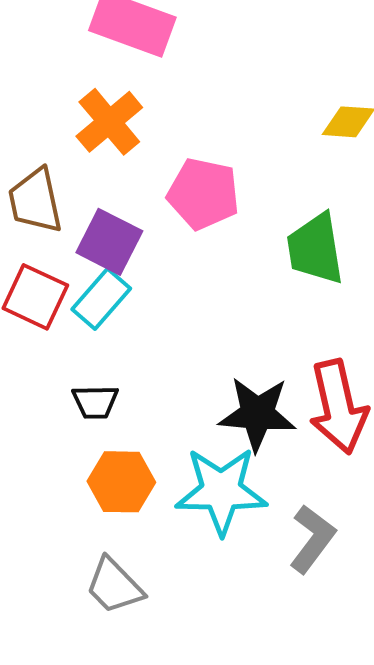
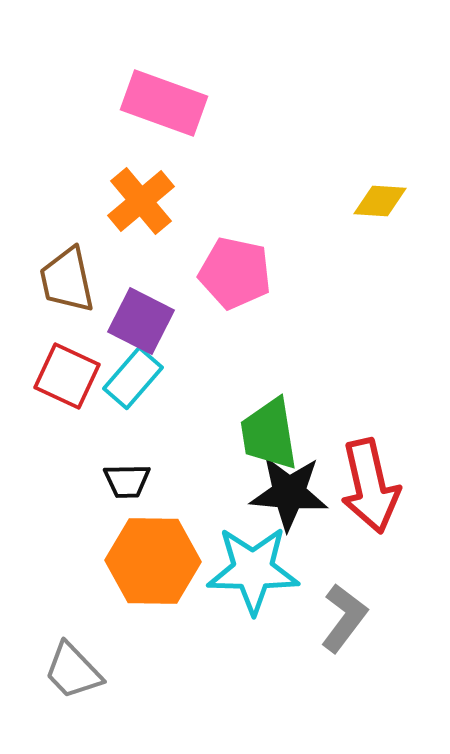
green trapezoid: (315, 249) -> (269, 434), moved
orange hexagon: (121, 482) -> (153, 561), size x1.4
gray trapezoid: (114, 586) -> (73, 671), moved

